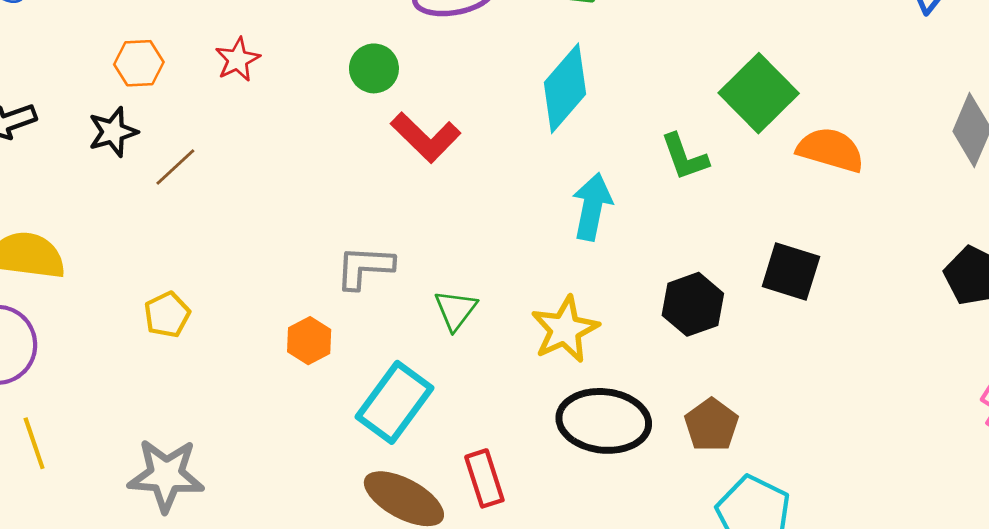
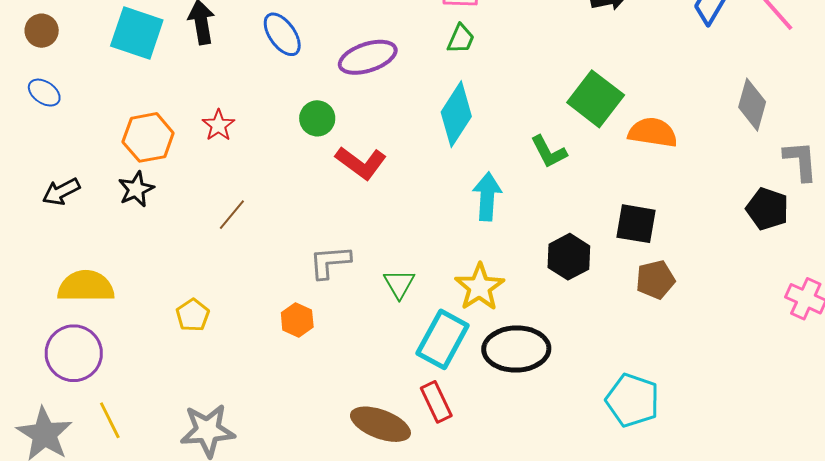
orange hexagon: (139, 63) -> (148, 137), size x1.4
brown line: (175, 167) -> (232, 215), moved
cyan rectangle: (395, 402) -> (443, 339), moved
brown pentagon: (712, 425) -> (655, 280), moved, turned 30

